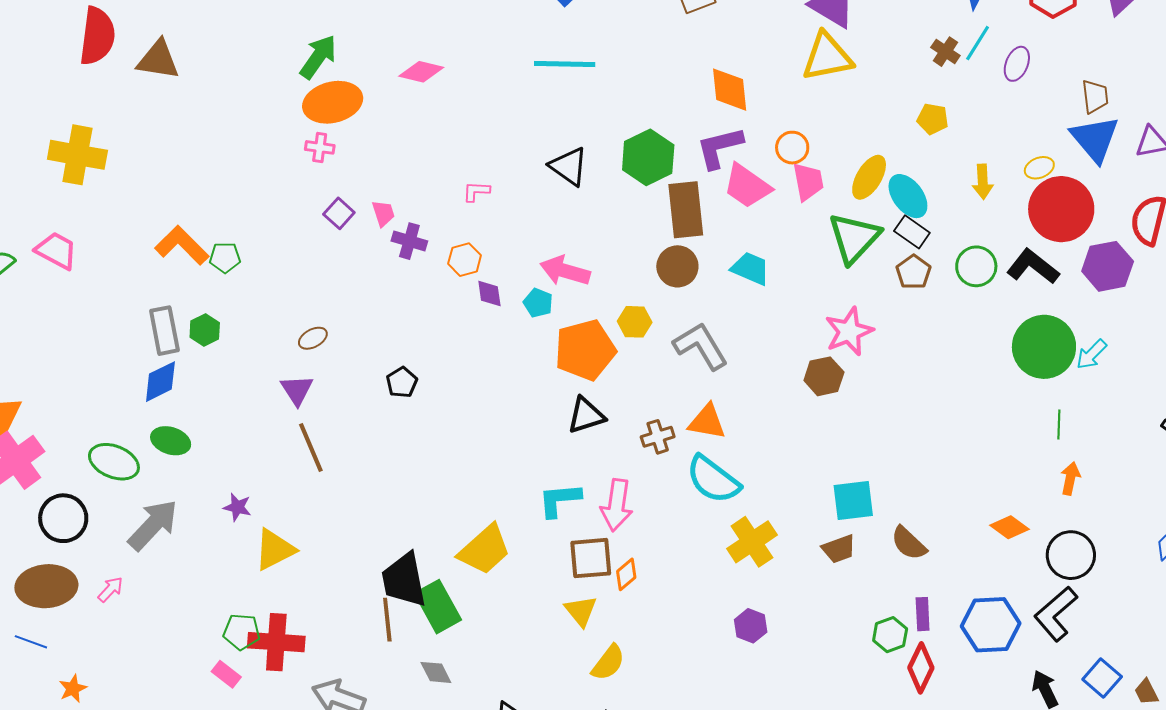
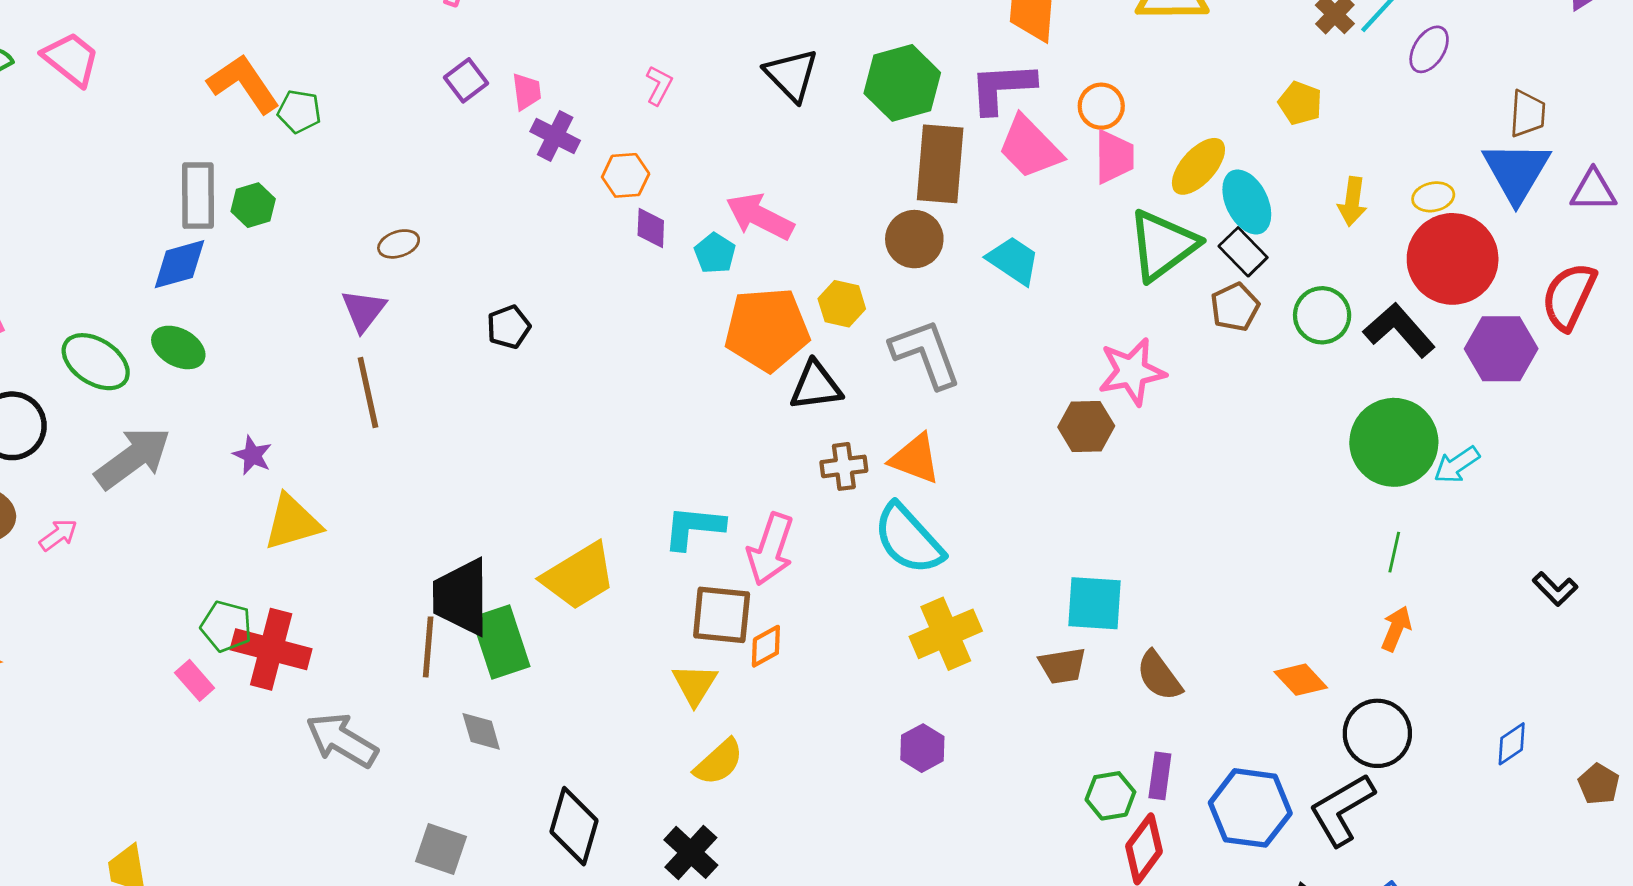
pink L-shape: (476, 191) -> (659, 85), turned 104
black triangle: (586, 415) -> (816, 386), moved

